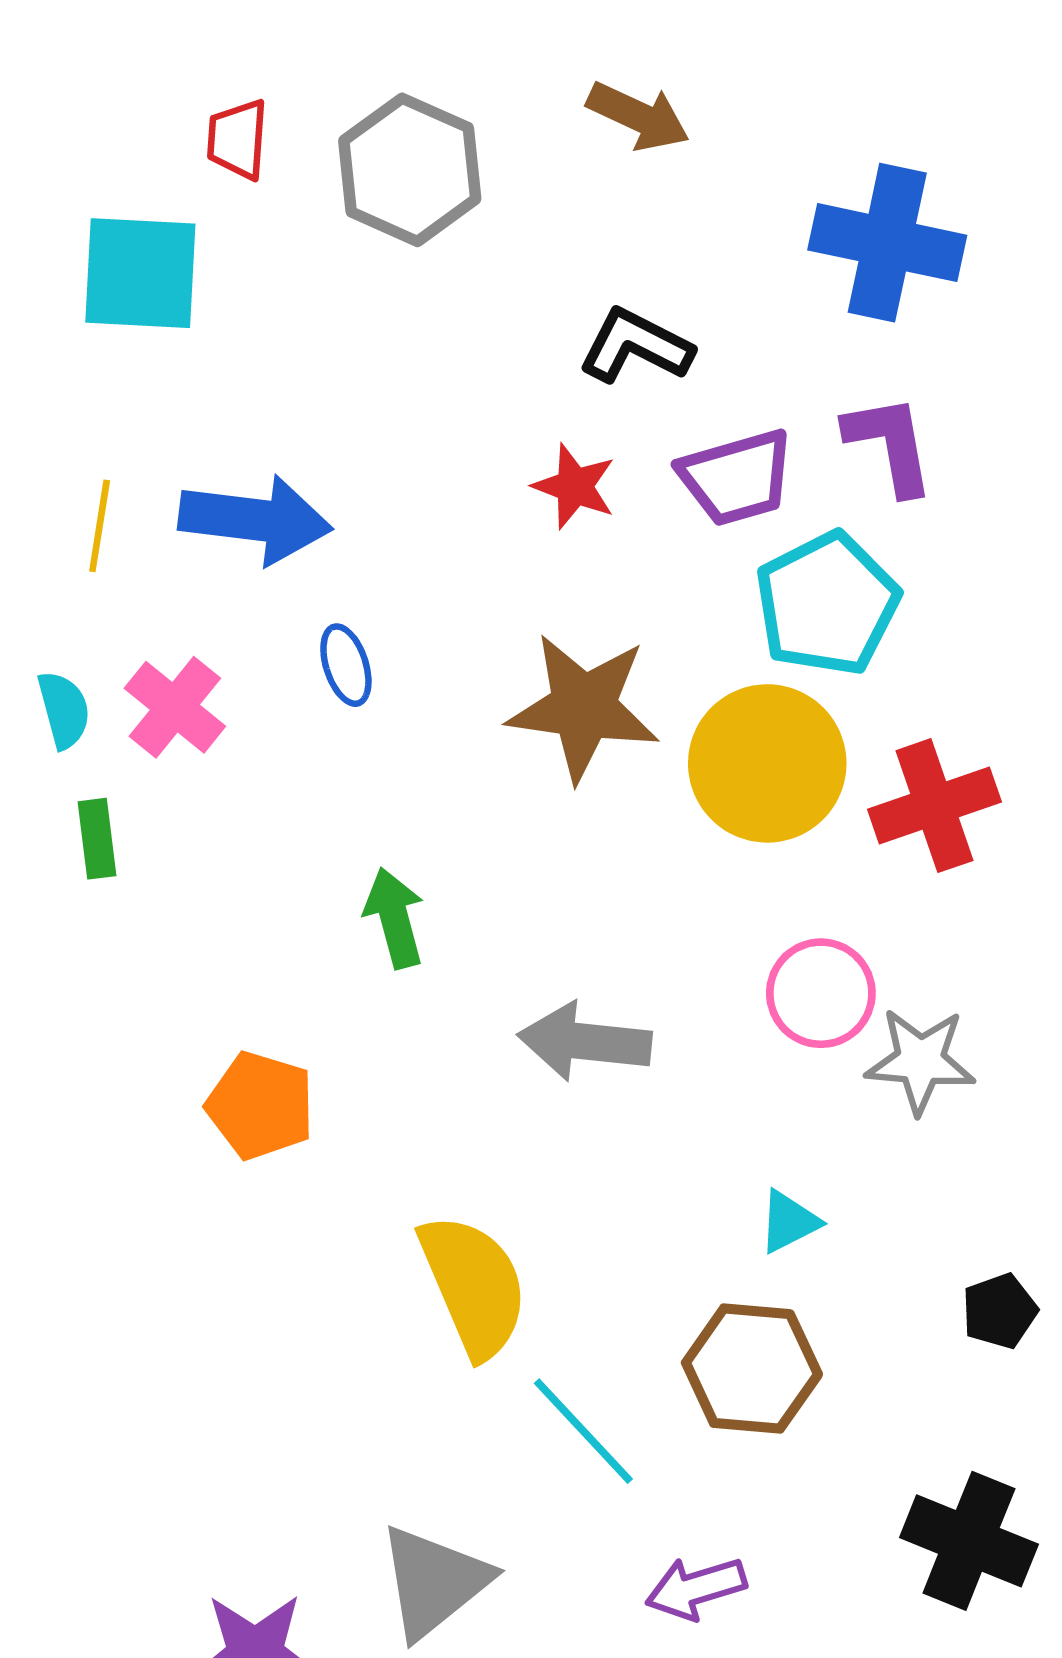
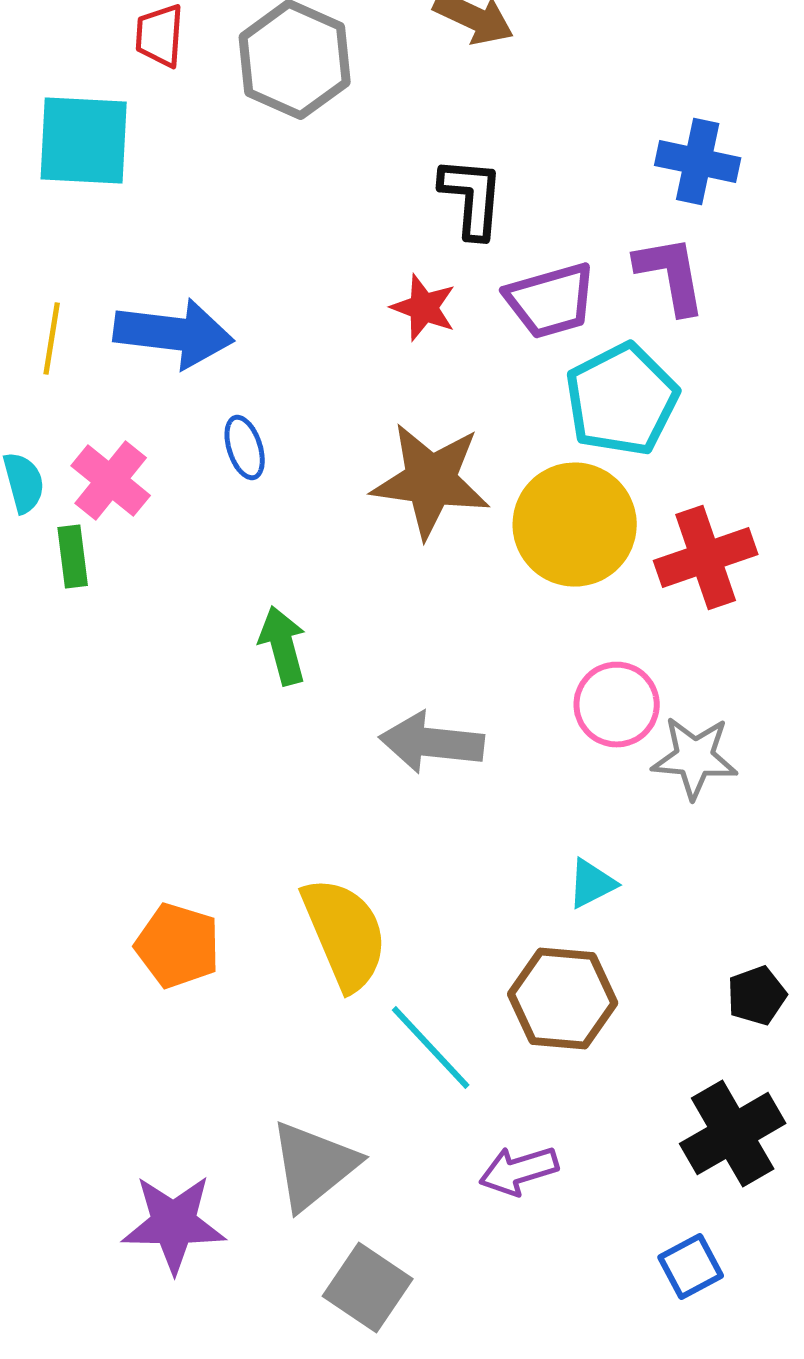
blue cross: (887, 243) -> (698, 162), moved, size x0.7
black L-shape: (636, 346) -> (472, 198), turned 68
green rectangle: (97, 839) -> (73, 557), moved
orange pentagon: (260, 1106) -> (178, 946), moved
black pentagon: (1000, 1311) -> (757, 996), moved
black cross: (969, 1541) -> (733, 1134), turned 38

